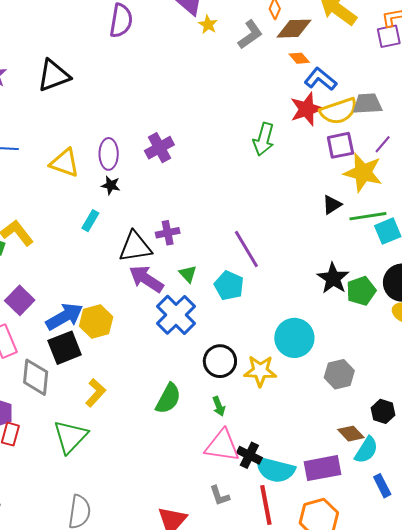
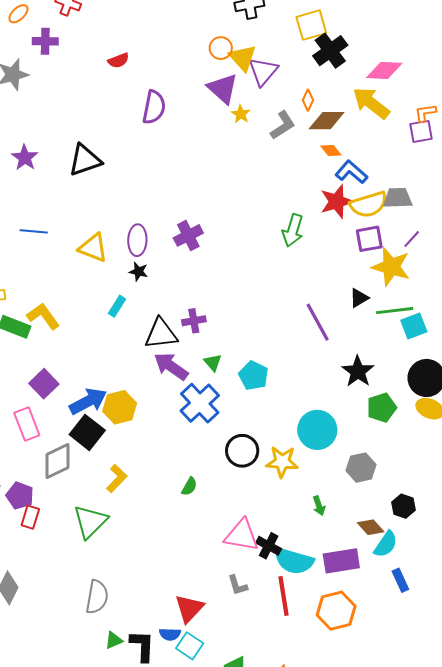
purple line: (246, 249) -> (318, 322), moved
green pentagon: (361, 291) -> (382, 408), moved
black square: (65, 348) -> (87, 432), turned -32
gray diamond: (36, 377) -> (57, 461), turned 57
green semicircle: (168, 399) -> (189, 486), size x0.6
green arrow: (219, 406) -> (319, 506), moved

